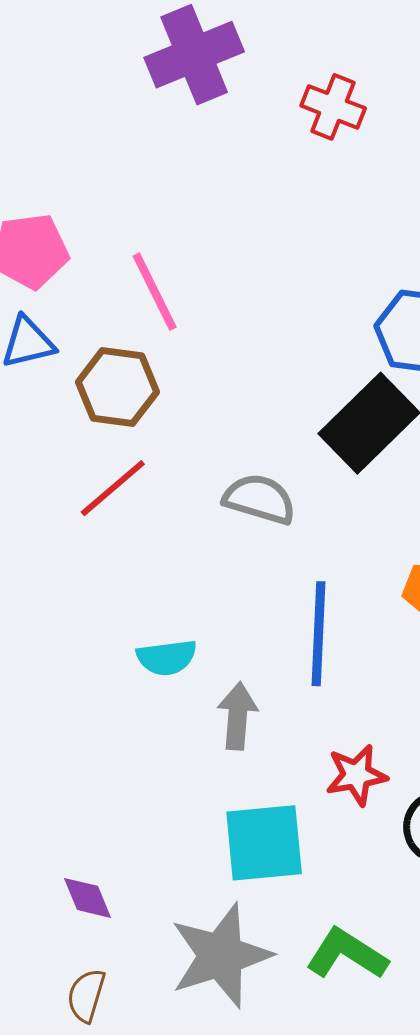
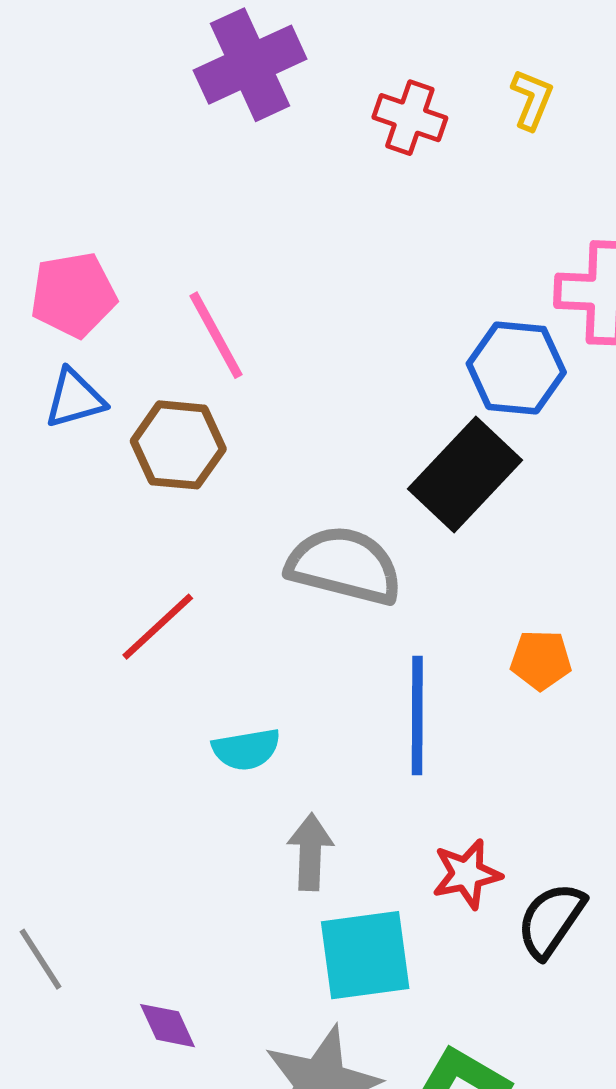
red line: (113, 488) -> (158, 627), moved
gray semicircle: (259, 499) -> (344, 566), size x1.4
gray arrow: (237, 716) -> (310, 852), moved

